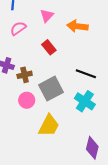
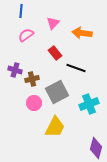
black line: (86, 74) -> (76, 68), moved
cyan cross: (85, 101) -> (89, 104), turned 36

